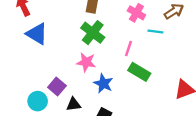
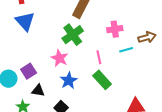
pink cross: (136, 13) -> (115, 29), turned 35
cyan line: (155, 31) -> (126, 50), turned -40
pink line: (129, 48) -> (99, 57), turned -48

